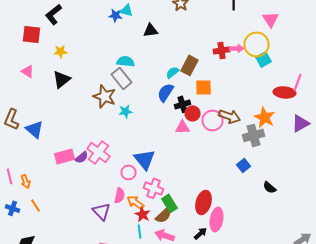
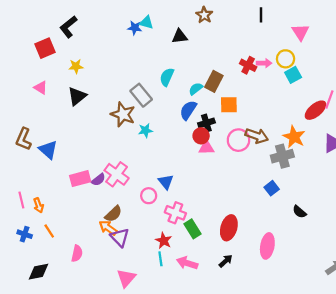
black triangle: (150, 30) -> (180, 36), moved
red square: (32, 34) -> (45, 48), turned -30
yellow circle: (256, 44) -> (286, 59), size x0.7
red cross: (222, 50) -> (248, 65), turned 35
cyan semicircle: (126, 61) -> (167, 77), moved, turned -72
red ellipse: (284, 92) -> (315, 110), turned -45
red circle: (192, 113) -> (201, 136), moved
blue triangle: (144, 159) -> (166, 182), size x0.7
pink semicircle: (120, 195) -> (77, 253), moved
orange arrow: (136, 202) -> (108, 228), moved
brown semicircle: (164, 215) -> (113, 214), moved
pink ellipse: (216, 219) -> (267, 246), moved

